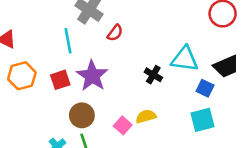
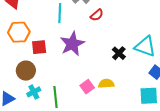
red square: (60, 80) -> (39, 47), moved
brown circle: (82, 115) -> (26, 71), moved

